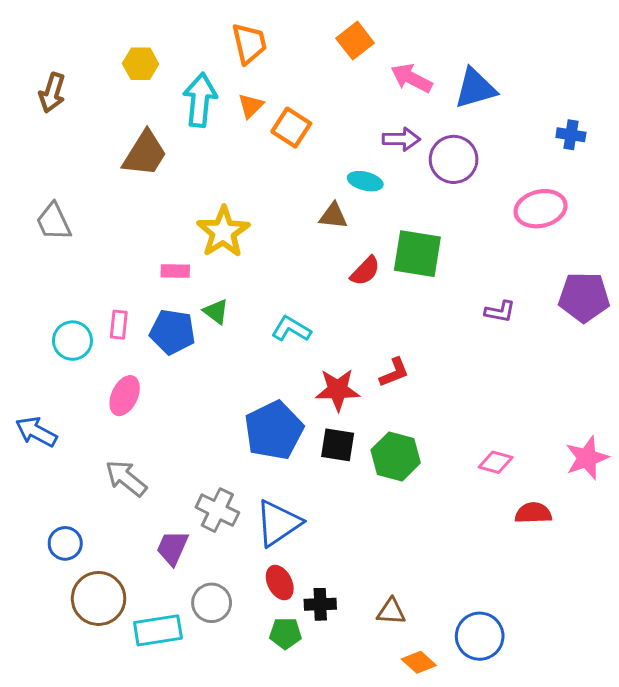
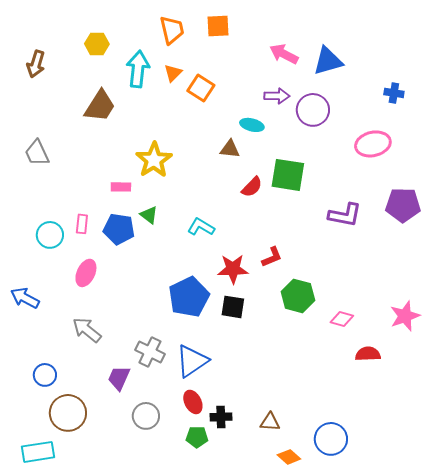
orange square: (355, 41) -> (218, 26), moved, turned 35
purple L-shape: (500, 312) -> (345, 215), size x1.6
green hexagon: (396, 456) -> (298, 296), moved
cyan rectangle: (158, 630) -> (38, 452), moved

